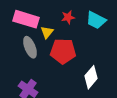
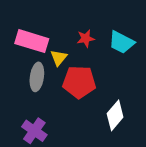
gray ellipse: (30, 47) -> (37, 77), turned 30

